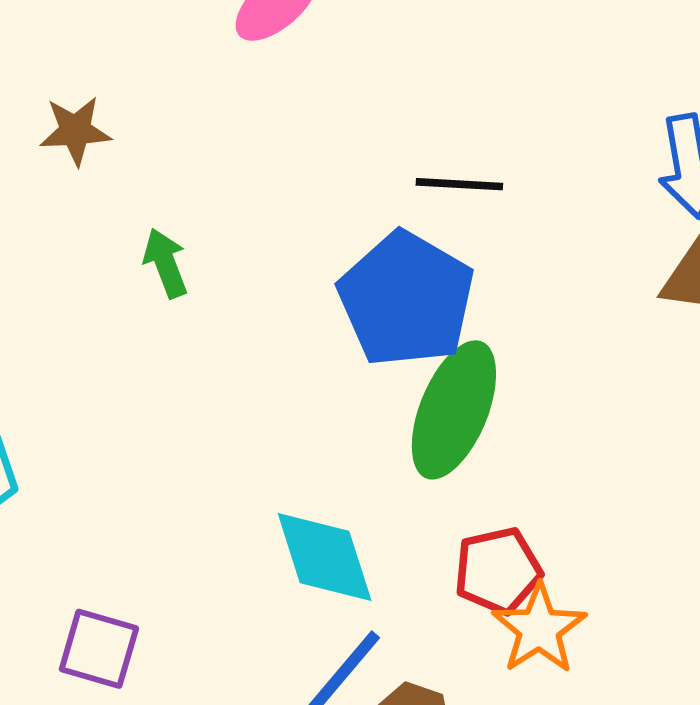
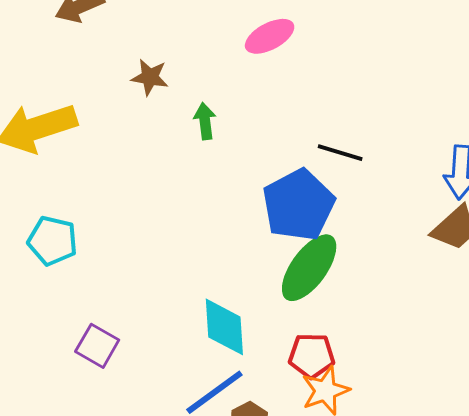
green arrow: (166, 263) -> (205, 121), moved

